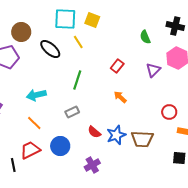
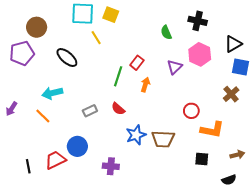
black ellipse: (50, 49) -> (67, 58), moved
green line: (77, 80) -> (118, 76), moved
orange arrow: (120, 97) -> (145, 85), moved, turned 64
orange line: (34, 123) -> (43, 116), moved
red semicircle: (94, 132) -> (118, 109), moved
red trapezoid: (30, 150) -> (55, 160), moved
purple cross: (92, 165) -> (111, 166), turned 35

